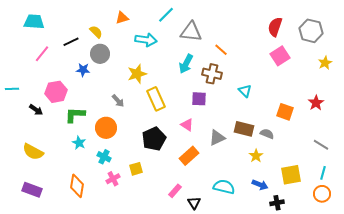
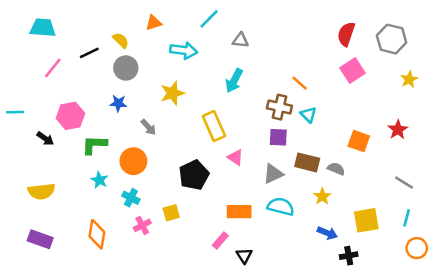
gray triangle: (191, 32) -> (240, 40), size x0.6
orange line: (221, 50) -> (300, 83), moved
blue star: (83, 70) -> (118, 103), moved
brown cross: (212, 74) -> (279, 107), moved
yellow rectangle: (156, 99) -> (214, 126), moved
purple square: (199, 99) -> (278, 137), moved
yellow semicircle: (33, 152) -> (41, 191), turned -35
orange rectangle: (189, 156) -> (239, 212), moved, turned 42
cyan semicircle: (224, 187) -> (281, 207), moved
orange circle: (322, 194) -> (417, 248), moved

